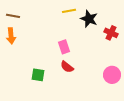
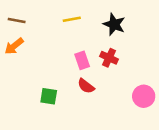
yellow line: (69, 11) -> (72, 19), moved
red cross: (111, 33) -> (109, 58), moved
orange arrow: (11, 36) -> (14, 46), turned 56

